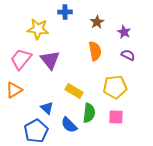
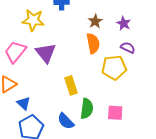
brown star: (97, 22) -> (95, 21), moved
yellow pentagon: (115, 87) -> (114, 68), moved
yellow rectangle: (74, 91) -> (71, 85), turned 42
blue triangle: (47, 108) -> (24, 103), moved

